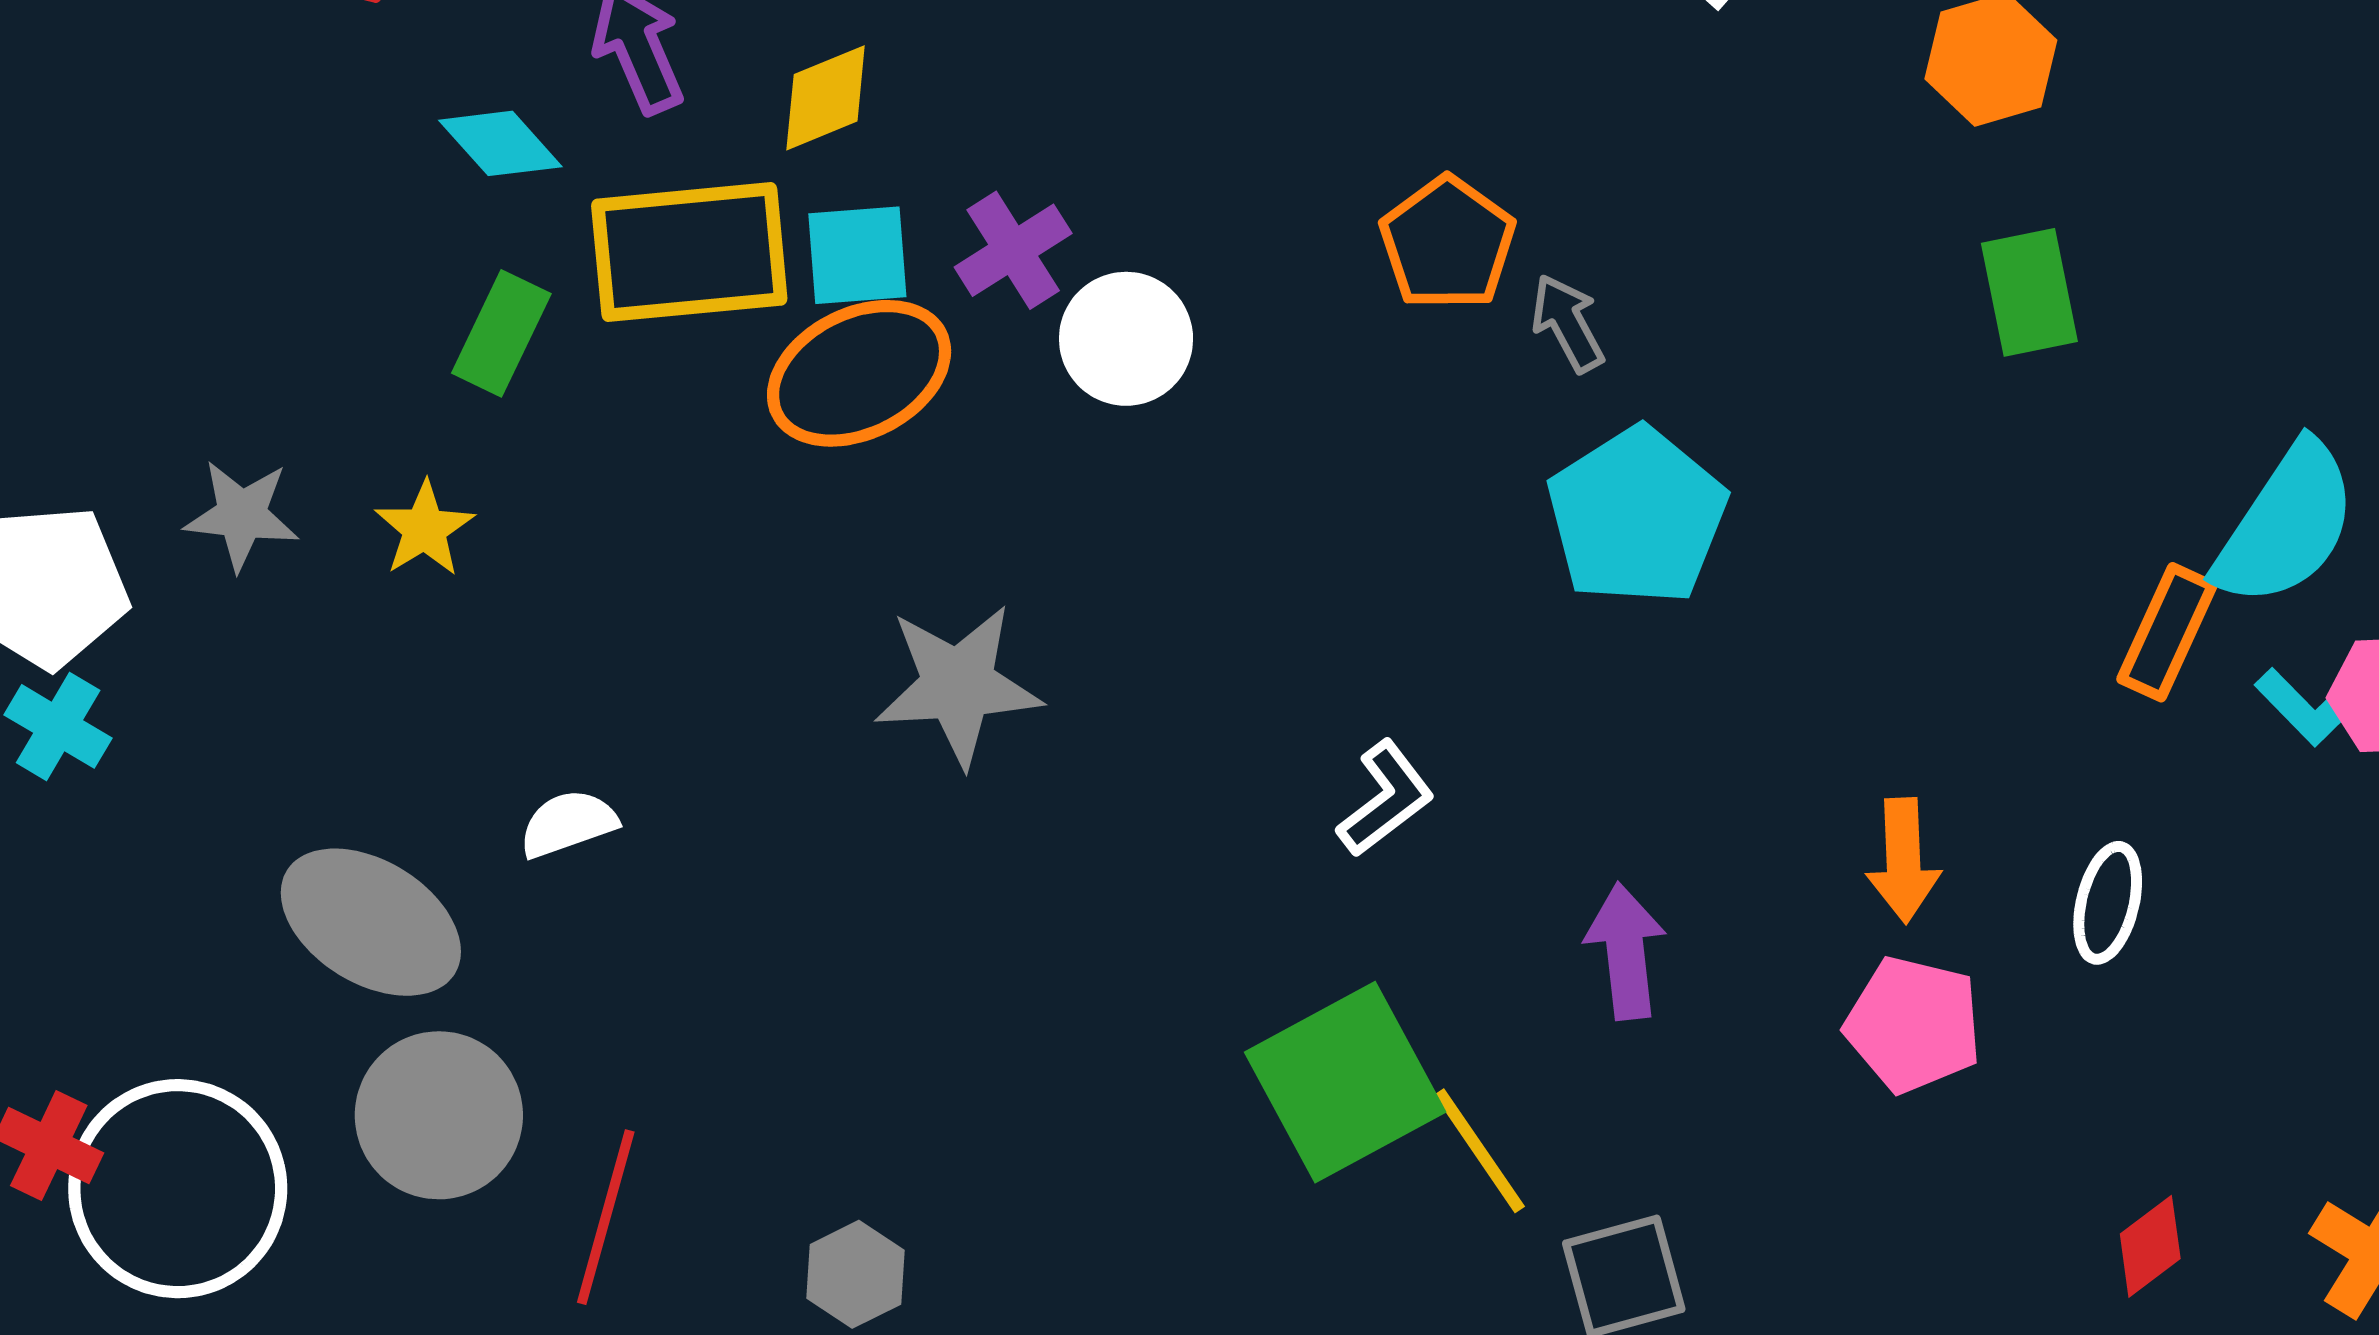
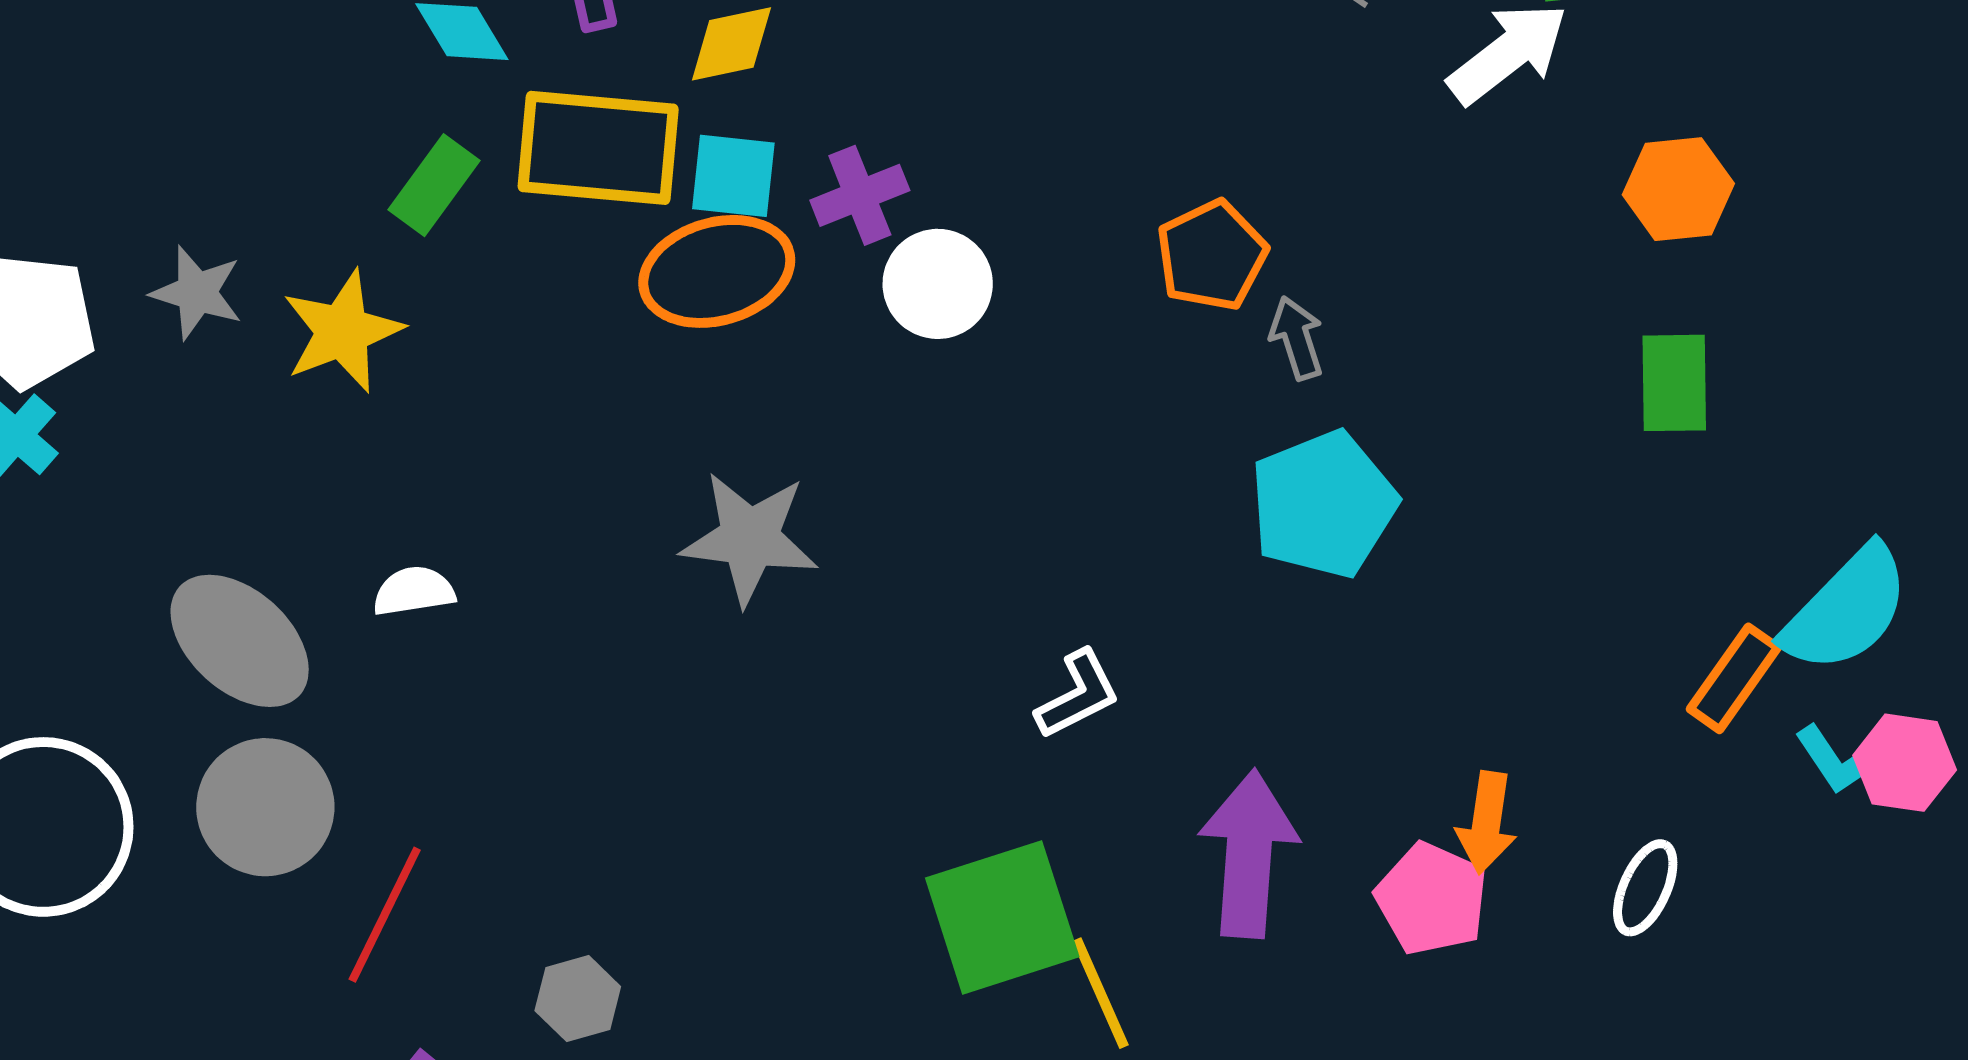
yellow star: (425, 529) -> (342, 331), size x1.5
purple arrow: (1626, 951) -> (1249, 854), size x1.5
pink pentagon: (1913, 1024) -> (1432, 899), moved

